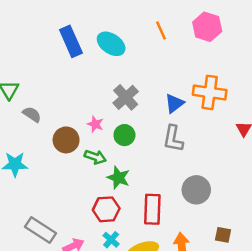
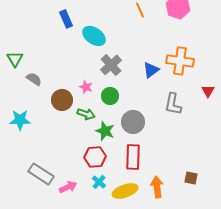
blue rectangle: (71, 41) -> (66, 19), size x0.7
cyan ellipse: (111, 44) -> (94, 36), moved
gray L-shape: (173, 139) -> (173, 104), moved
gray circle: (196, 190) -> (133, 122), moved

